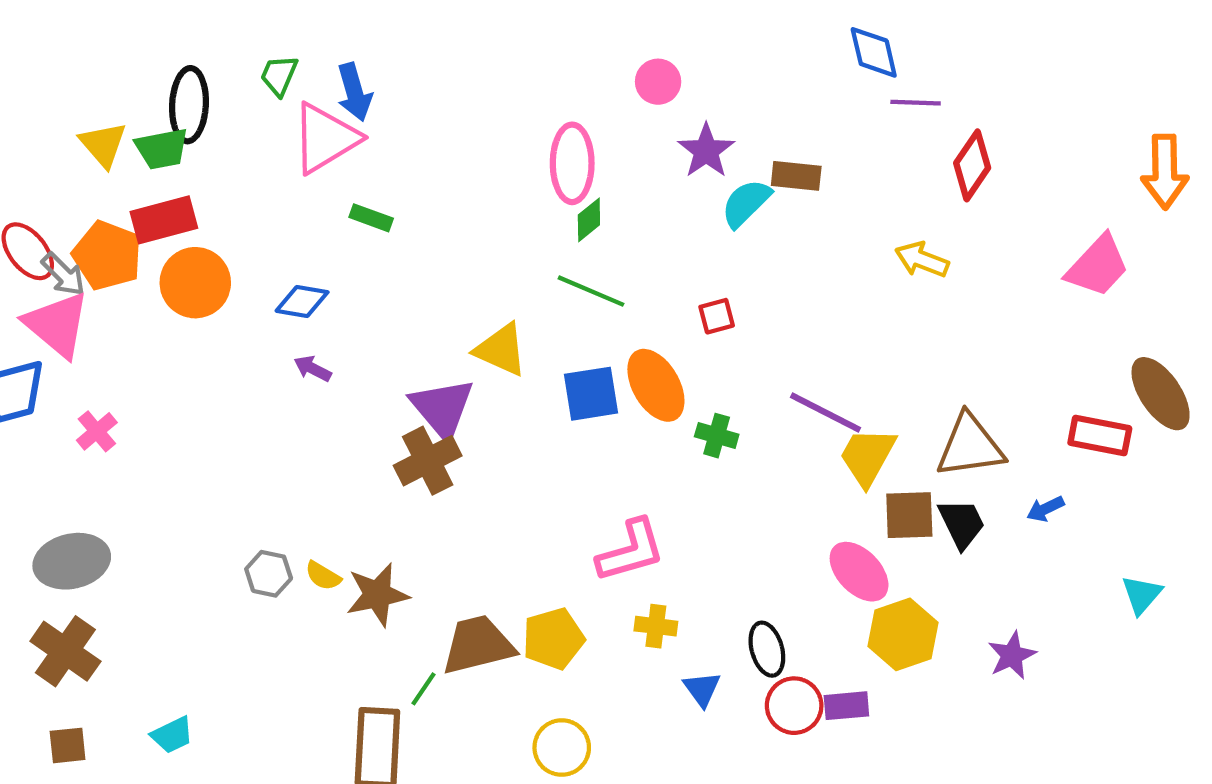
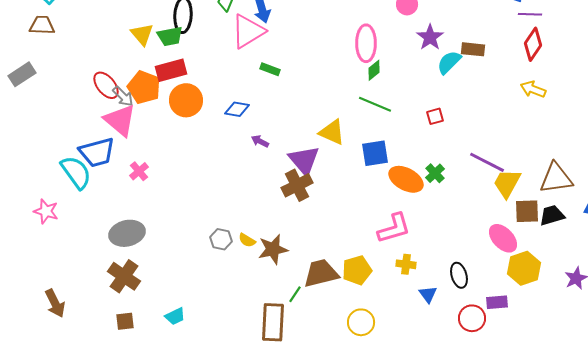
red diamond: (972, 165) -> (533, 44), moved
purple arrow: (313, 369) -> (260, 141), moved
orange ellipse: (656, 385) -> (406, 179), moved, turned -32
green cross: (717, 436) -> (435, 173), turned 30
black trapezoid: (962, 523) -> (552, 215), turned -80
red circle: (794, 706) -> (472, 318), moved

